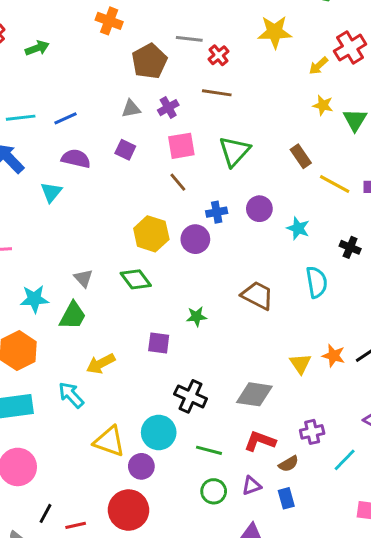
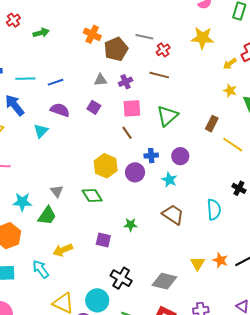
orange cross: (109, 21) -> (92, 34), moved
brown rectangle: (301, 156) -> (212, 124), turned 56
cyan star: (298, 228) -> (169, 180), moved

